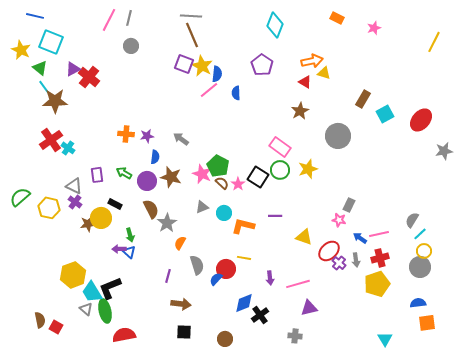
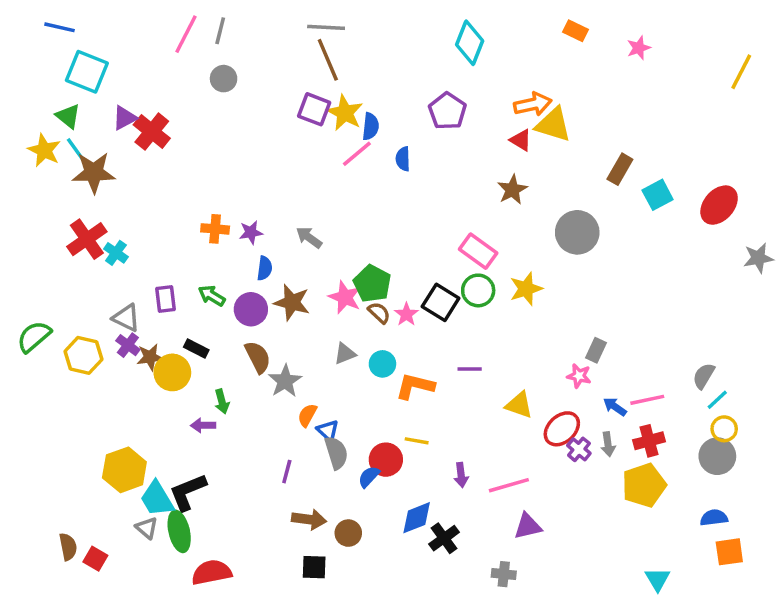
yellow star: (21, 50) -> (44, 150), moved
yellow triangle: (324, 73) -> (553, 125), size x1.6
brown star: (88, 224) -> (150, 357), moved
blue triangle: (129, 252) -> (328, 431), moved
brown circle: (225, 339) -> (348, 533), moved

